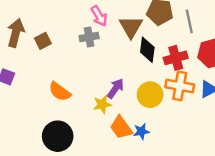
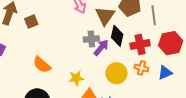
gray cross: (89, 37) -> (91, 39), moved
orange cross: (180, 86) -> (141, 68), size x0.6
purple arrow: (115, 88) -> (101, 48), moved

